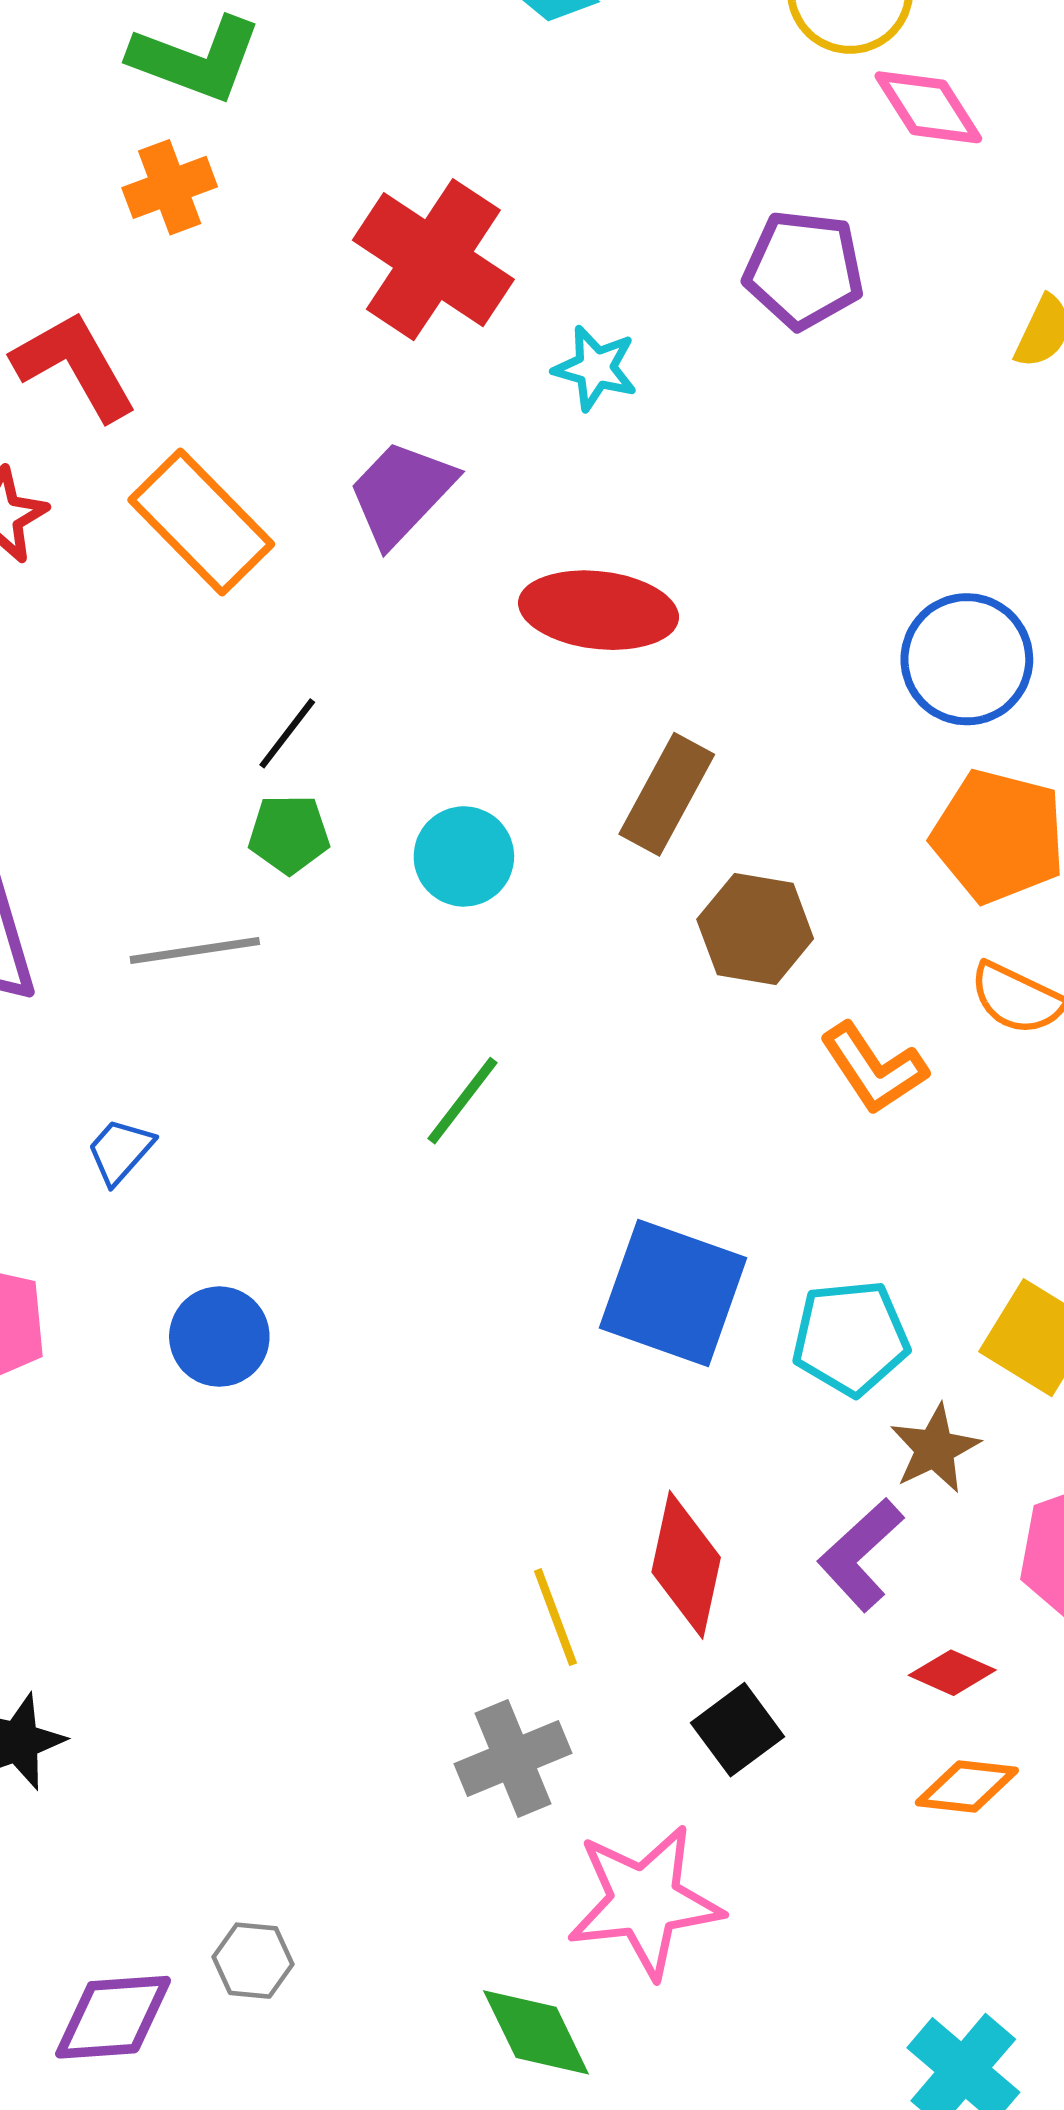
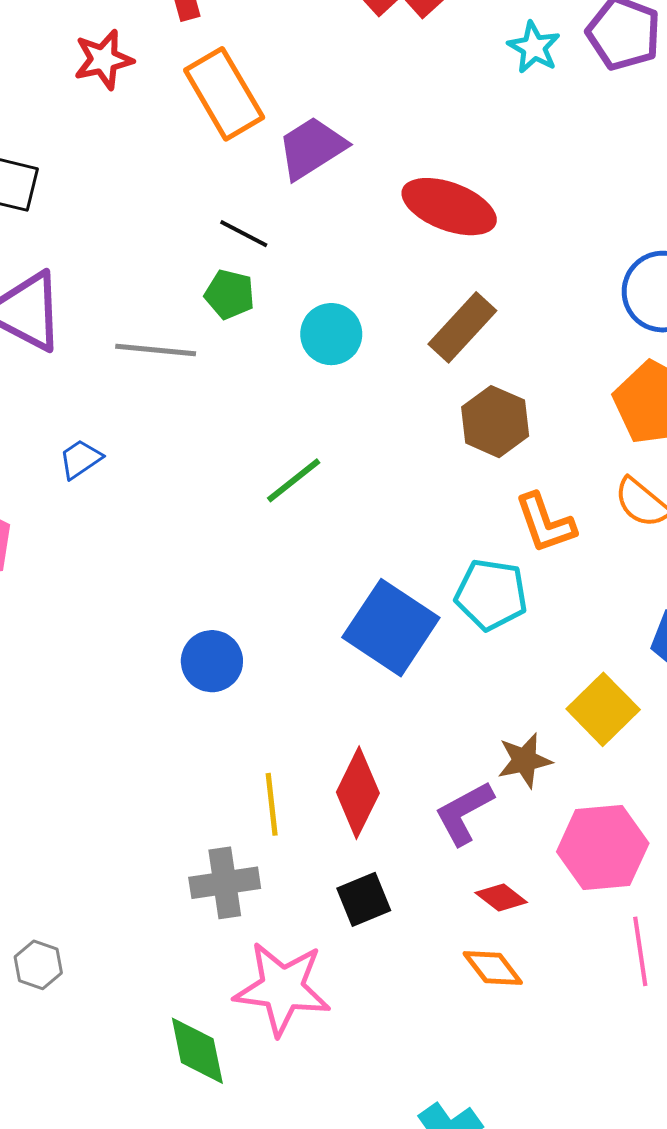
cyan star: (595, 368) -> (534, 47), moved
purple trapezoid: (401, 493) -> (312, 148), moved
black line: (287, 733) -> (244, 234), turned 66
blue circle: (219, 1337) -> (212, 661), moved
cyan pentagon: (851, 1338) -> (491, 595), moved
orange diamond: (967, 1787) -> (493, 968), turned 32

